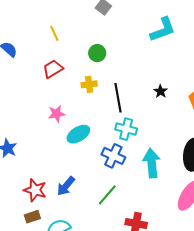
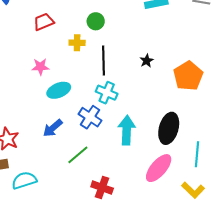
green circle: (97, 53) -> (96, 21), moved
blue arrow: (66, 186) -> (53, 128), moved

